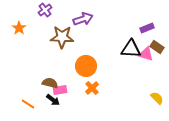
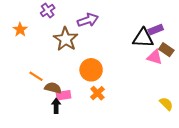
brown star: (62, 37) -> (66, 39), turned 30
black triangle: (131, 49) -> (143, 38), moved
black arrow: (53, 100) -> (56, 106), turned -128
orange line: (28, 104) -> (36, 76), moved

